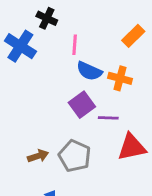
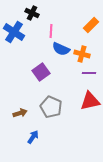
purple square: (82, 105) -> (41, 72), moved
purple line: (108, 118) -> (89, 73), moved
brown arrow: (38, 156) -> (20, 113), moved

